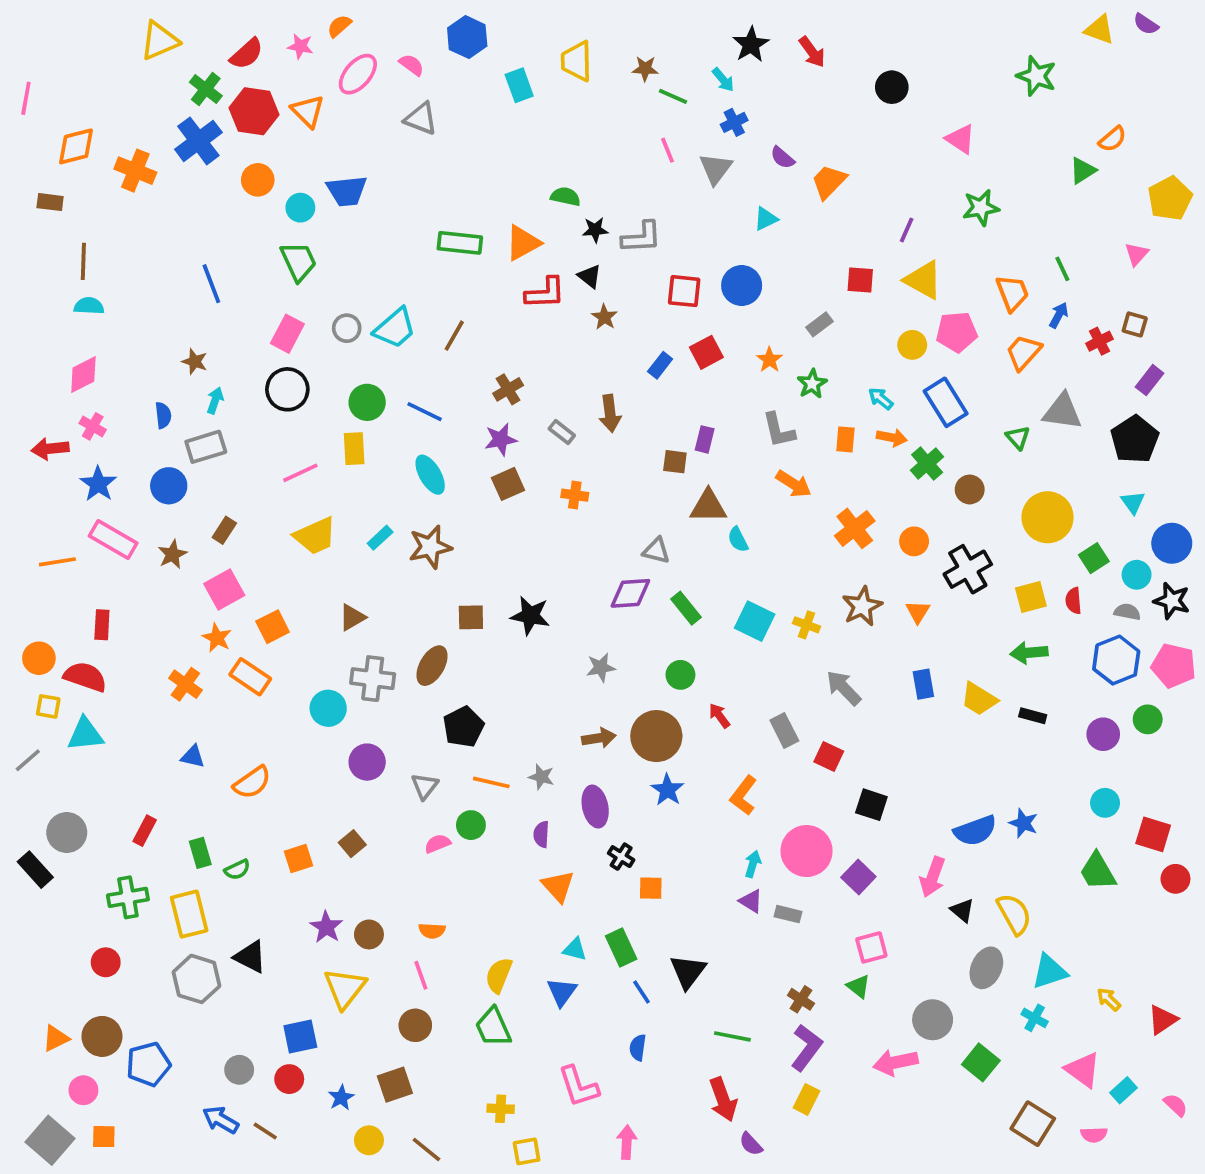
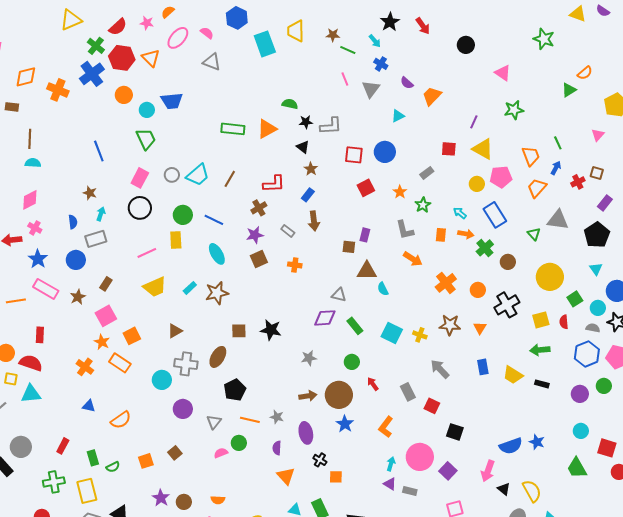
cyan rectangle: (519, 85) -> (265, 44), size x1.4
blue cross: (734, 122) -> (381, 64), turned -32
red L-shape: (545, 293) -> (274, 184), moved
blue rectangle: (660, 365) -> (308, 195), moved
brown star: (862, 606) -> (450, 325), turned 30

